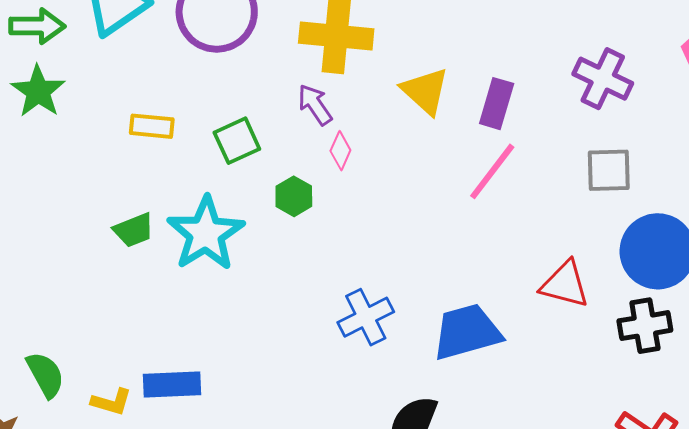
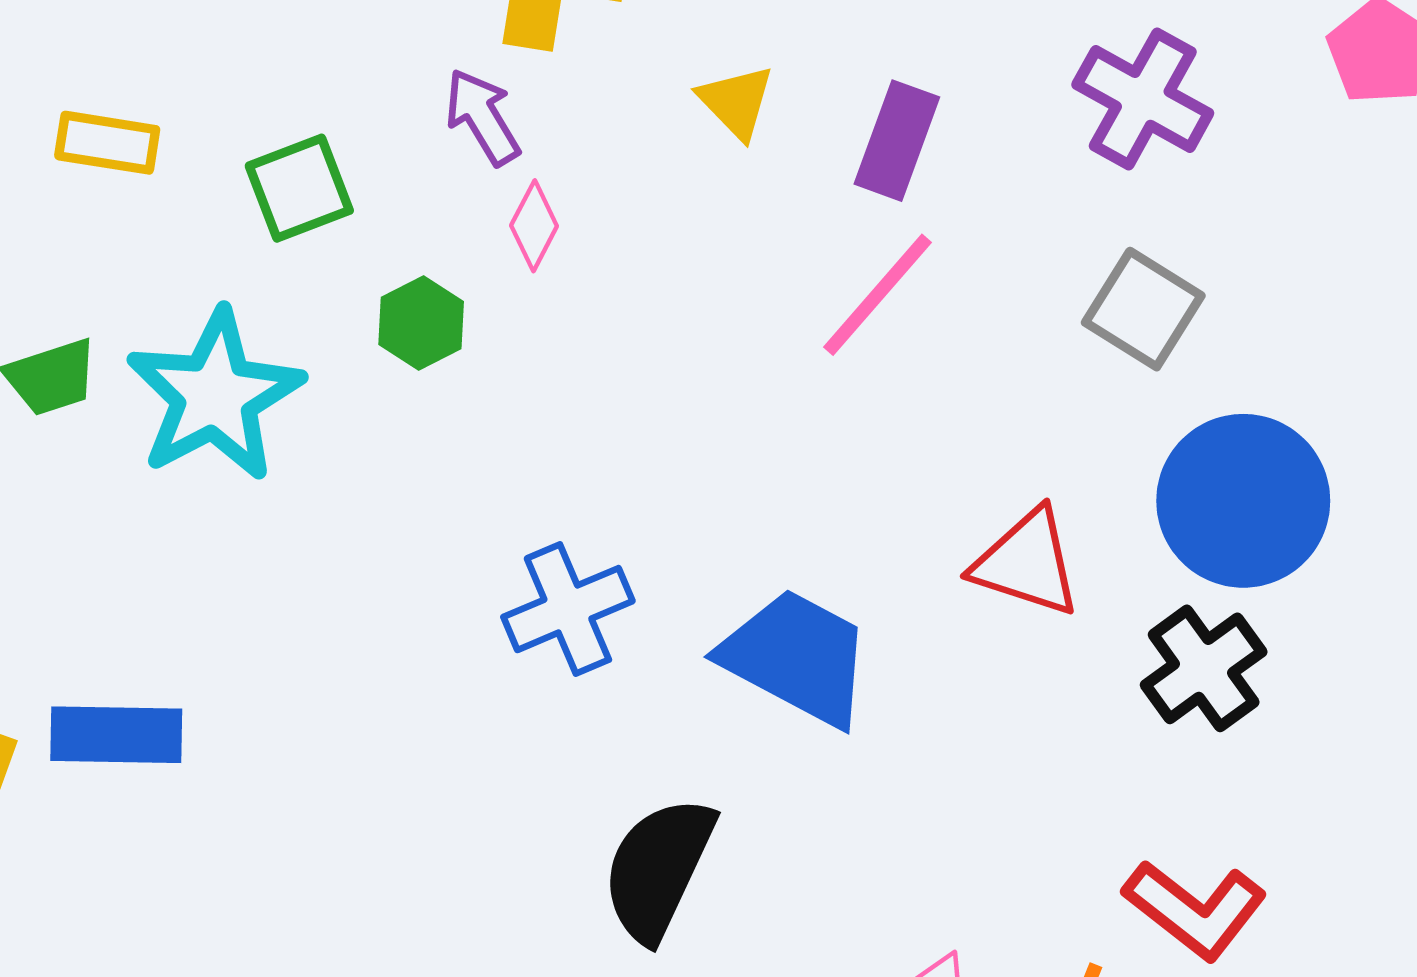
yellow triangle: (425, 91) -> (736, 102), size x0.7
gray square: (609, 170) -> (1143, 309), turned 30
black cross: (645, 326) -> (1204, 668), turned -30
blue trapezoid: (467, 332) -> (797, 657), turned 40

